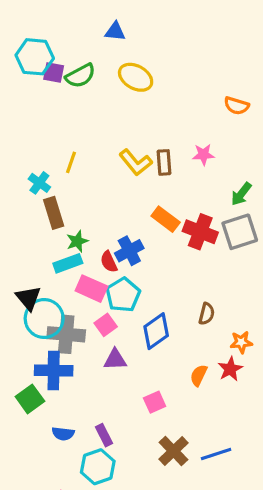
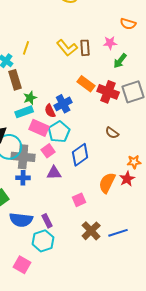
orange semicircle: (237, 106) -> (128, 24), moved
green arrow: (241, 194) -> (120, 61), moved
brown semicircle: (207, 314) -> (112, 133), moved, turned 112
blue cross: (54, 371) -> (23, 178), moved, size x0.6
orange semicircle: (199, 375) -> (107, 183), size x1.5
blue semicircle: (63, 434) -> (21, 220), size x1.6

